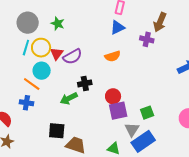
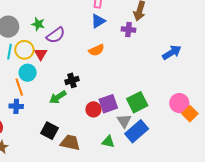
purple semicircle: (72, 57) -> (56, 35), moved
orange line: (32, 84) -> (19, 87), turned 42
red circle: (113, 96) -> (93, 109), moved
green square: (147, 113) -> (137, 102), size x1.5
black square: (57, 131) -> (50, 131), turned 30

